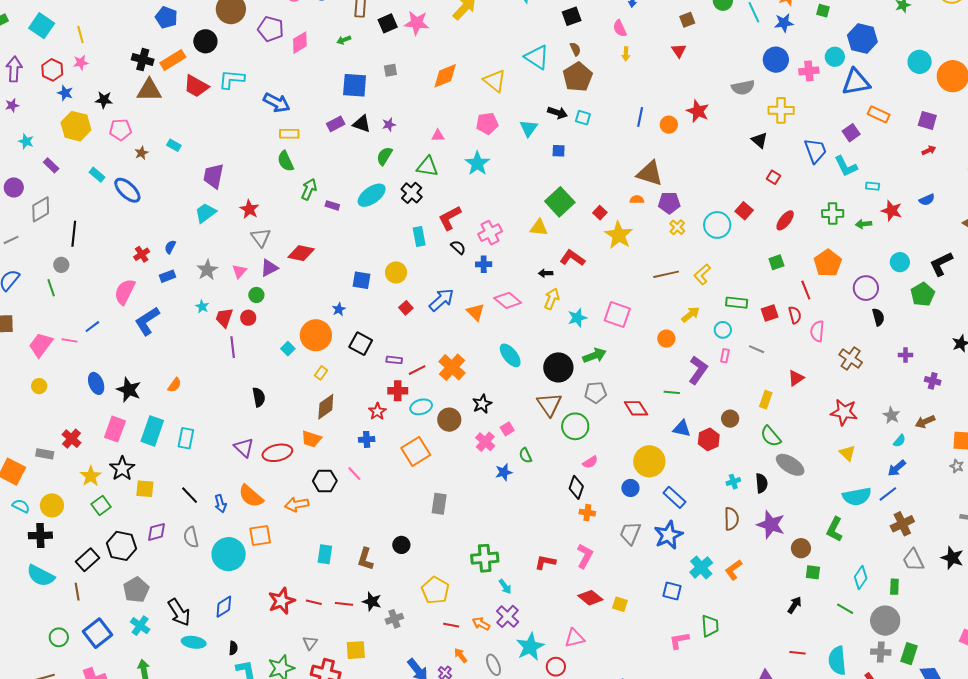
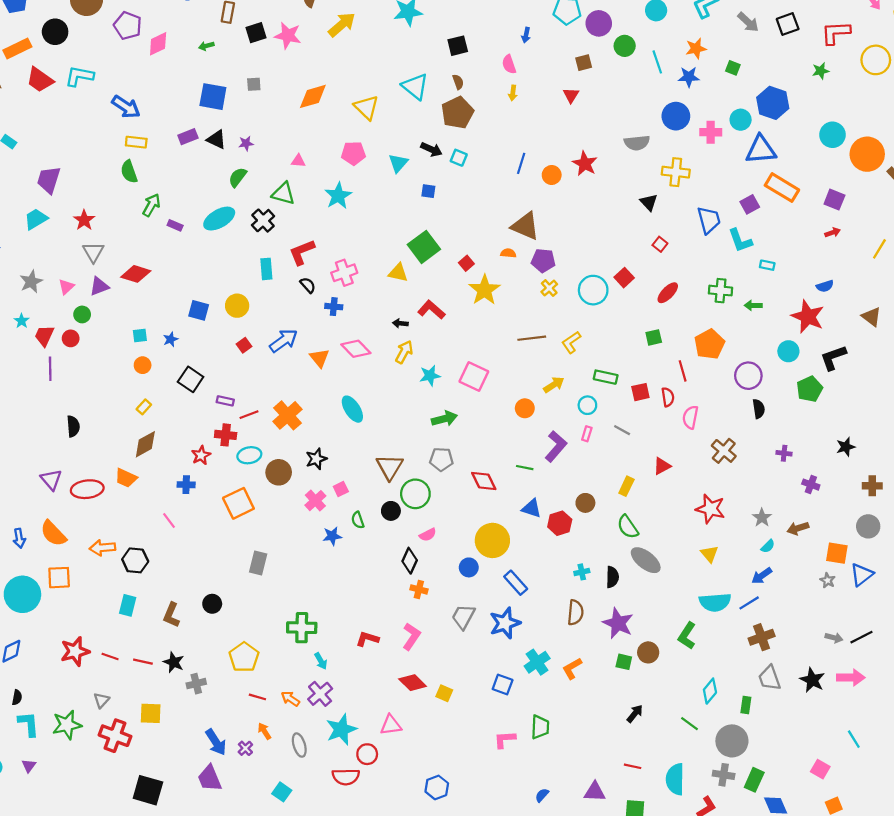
orange rectangle: (879, 114) -> (782, 188), size x1.4
red star: (892, 211) -> (808, 317), moved, size x1.4
orange circle: (316, 335) -> (143, 365), size x0.5
cyan square: (288, 349) -> (140, 335), moved, turned 32
black circle: (558, 367) -> (391, 511), moved, size x0.6
black hexagon: (325, 481) -> (135, 560), moved
green square: (813, 572) -> (624, 662), moved

